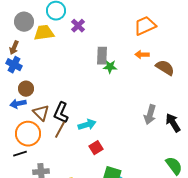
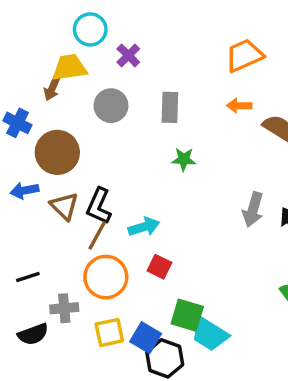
gray circle: (24, 22) -> (111, 106), moved
brown arrow: (14, 48) -> (52, 88), moved
green star: (110, 67) -> (184, 159), moved
brown circle: (26, 89) -> (57, 152), moved, size x1.6
orange circle: (28, 134) -> (106, 277), moved
red square: (96, 148) -> (159, 267), turned -32

